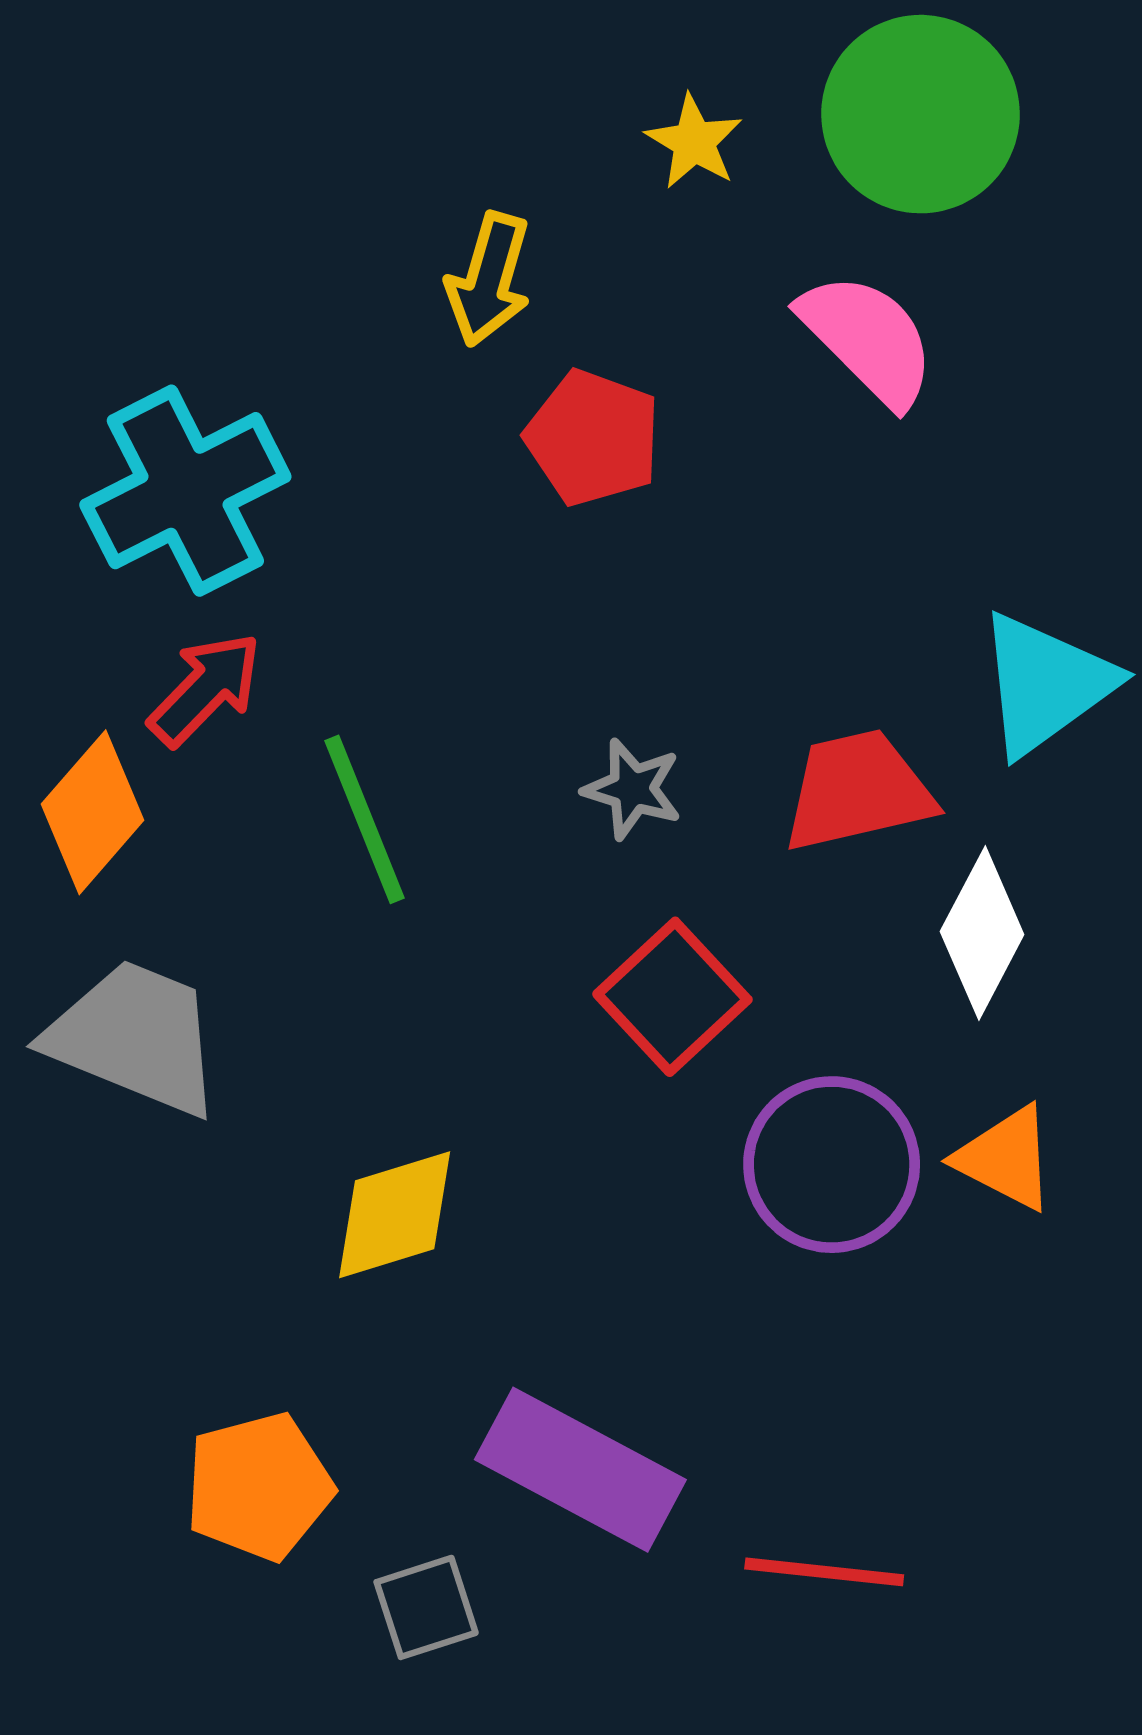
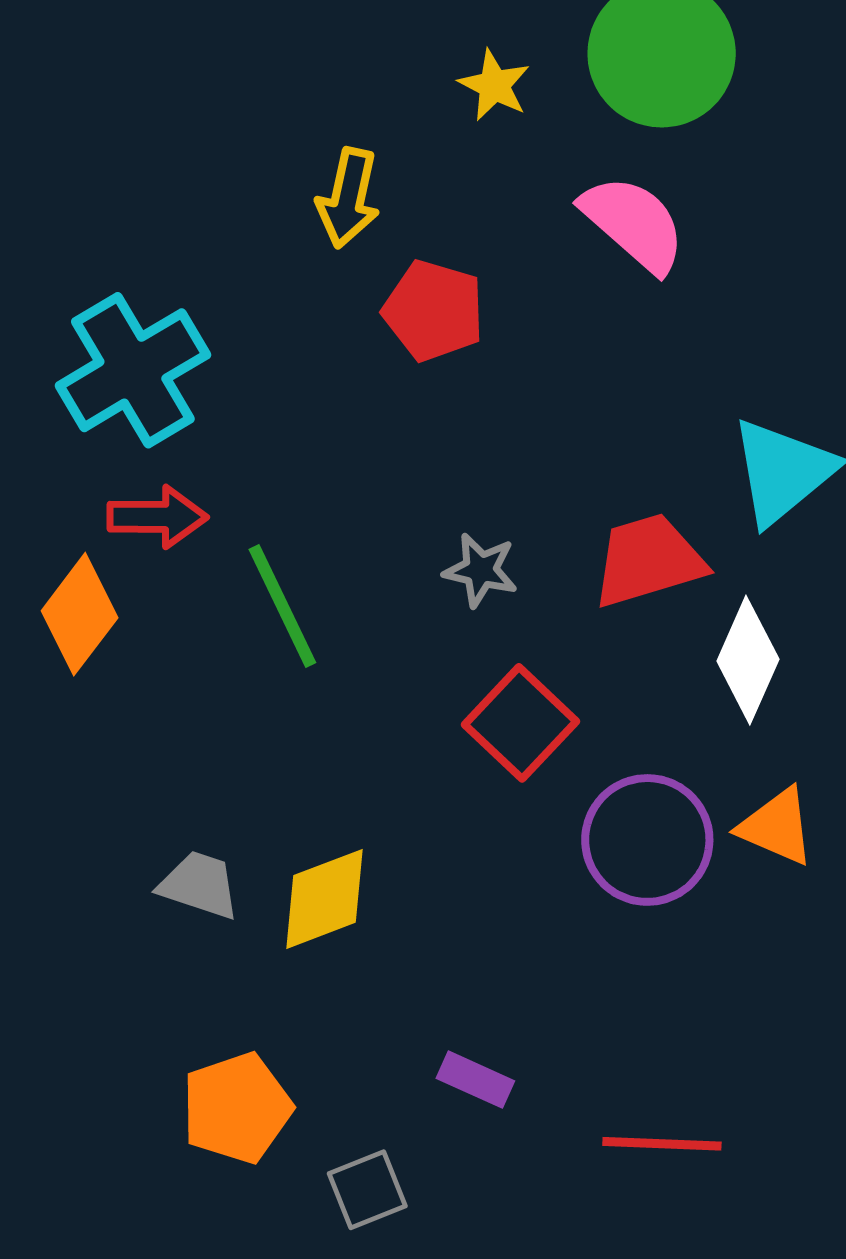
red arrow: (205, 689) -> (157, 517), turned 50
gray trapezoid: (135, 1037) -> (199, 885), moved, size x0.6
purple rectangle: (580, 1470) -> (475, 1080), size x0.5

